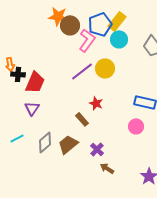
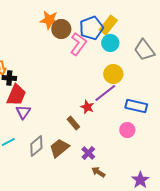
yellow circle: (105, 68) -> (113, 74), moved
purple line: (82, 71) -> (105, 93), moved
red trapezoid: (35, 82) -> (16, 95), moved

